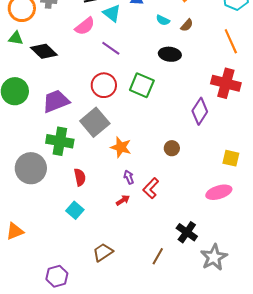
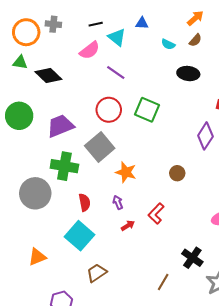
brown semicircle: (187, 25) -> (195, 40), moved
black ellipse: (170, 54) -> (188, 74), moved
purple arrow: (129, 177) -> (118, 202), moved
cyan square: (75, 210) -> (80, 236), size x1.6
orange triangle: (15, 231) -> (37, 257), moved
brown trapezoid: (103, 252) -> (97, 273), moved

